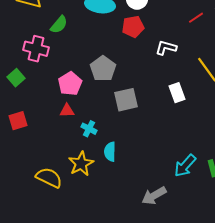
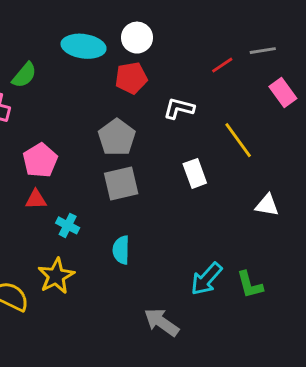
gray pentagon: (103, 69) -> (117, 137), moved
cyan semicircle: (110, 152) -> (121, 250), moved
gray arrow: (154, 196) -> (162, 322), turned 65

